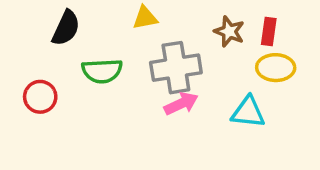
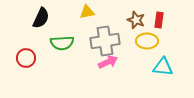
yellow ellipse: (276, 68) -> (147, 41), moved
cyan triangle: (248, 112) -> (163, 67), moved

